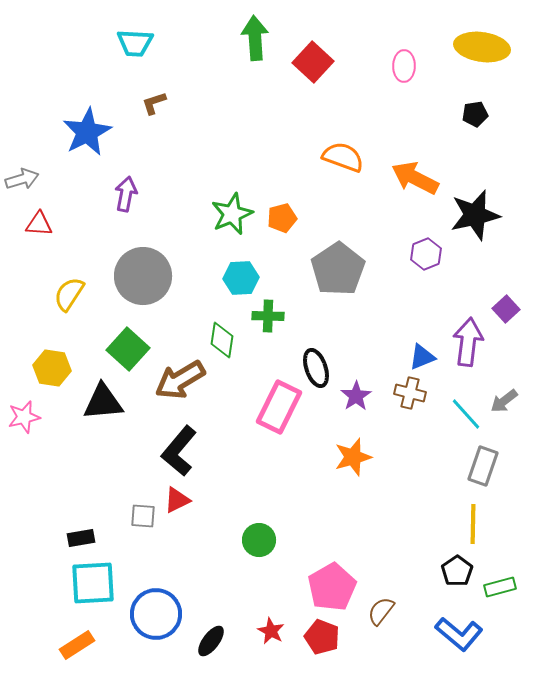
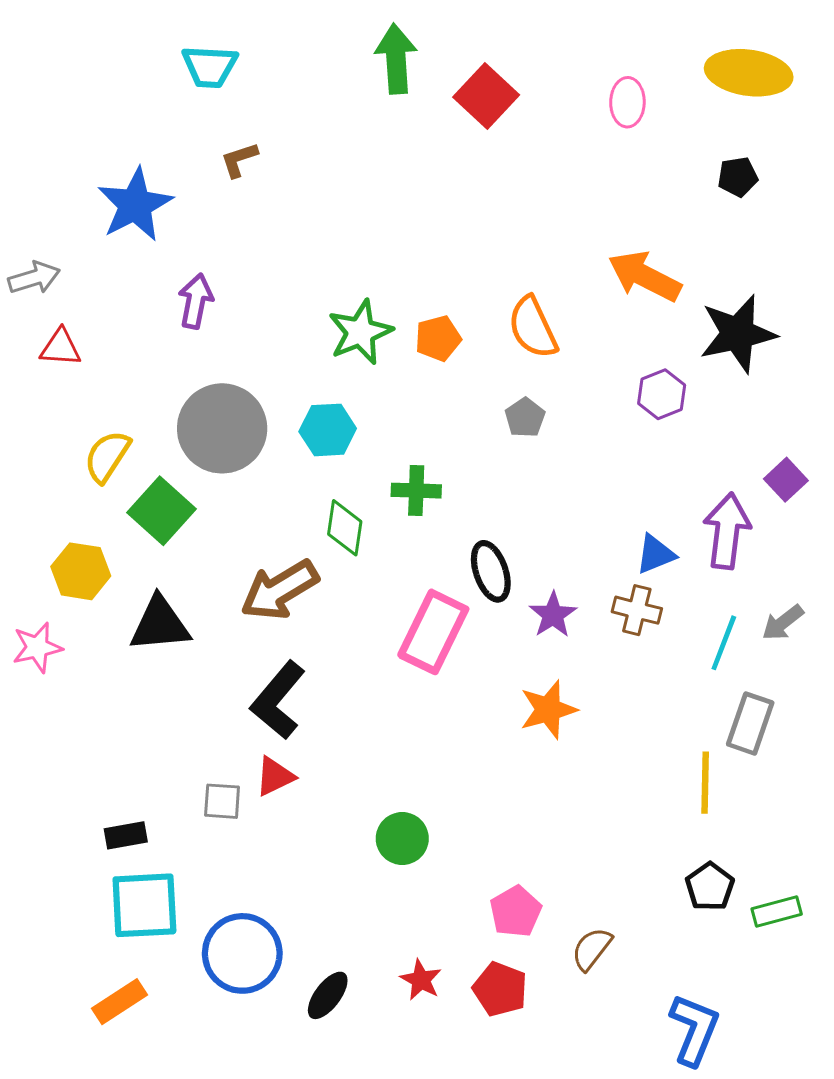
orange semicircle: (343, 157) -> (533, 327), moved, turned -135
gray pentagon: (338, 269) -> (525, 418), size x0.5
cyan hexagon: (241, 278) -> (328, 430), moved
green square: (128, 349) -> (161, 511), moved
cyan line: (466, 414) -> (724, 643), turned 63
yellow line: (473, 524) -> (705, 783), moved
pink pentagon: (332, 587) -> (516, 912), size x0.7
blue L-shape: (459, 634) -> (694, 1030), moved, turned -108

